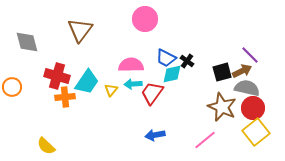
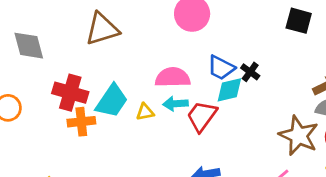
brown triangle: (80, 30) -> (102, 29), turned 36
black square: (222, 72) -> (299, 21), moved, turned 30
yellow triangle: (111, 90) -> (145, 112), turned 40

